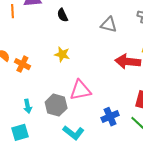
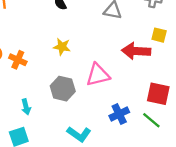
pink triangle: (80, 90) -> (98, 75), moved
gray hexagon: (56, 105) -> (63, 89), moved

